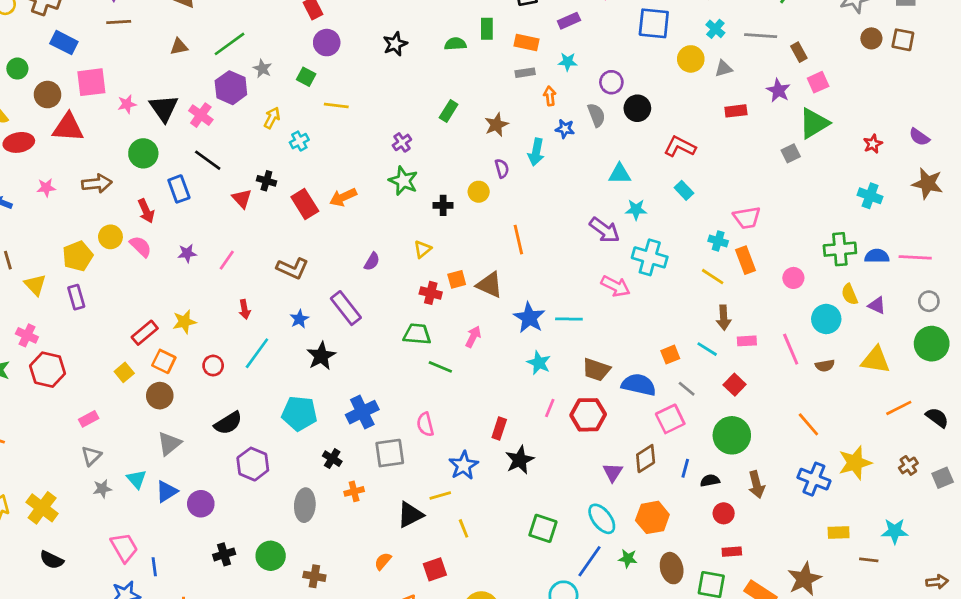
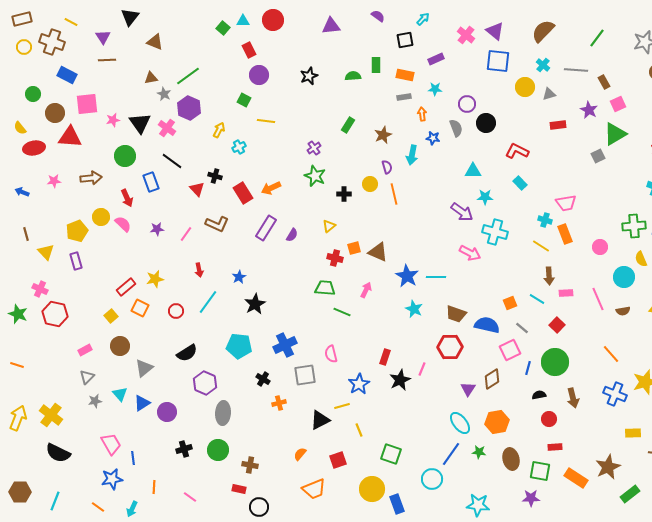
gray star: (262, 69) -> (164, 94), moved
orange line: (518, 240) -> (394, 194), moved
brown L-shape: (292, 268) -> (217, 224), moved
purple rectangle: (346, 308) -> (266, 228), moved, turned 70
brown circle: (160, 396) -> (120, 346), moved
pink line: (550, 408) -> (422, 369), moved
blue line: (685, 468) -> (528, 368), moved
gray ellipse: (305, 505) -> (223, 413), moved
green square: (543, 528) -> (391, 454), moved
black semicircle: (52, 560) -> (58, 453), size x1.4

